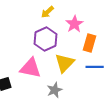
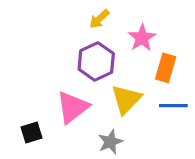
pink triangle: (31, 68) -> (73, 107), turned -50

